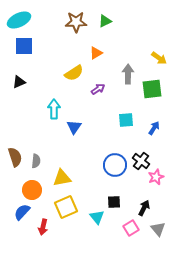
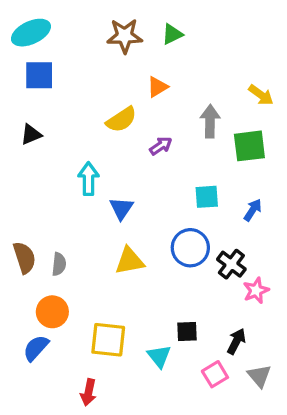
blue circle: (115, 165) -> (190, 248), moved
yellow triangle: (62, 178) -> (130, 261), moved
yellow square: (66, 207) -> (108, 340), turned 30
red arrow: (43, 227) -> (88, 392), moved

